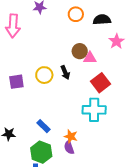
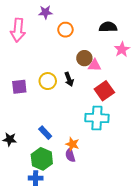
orange circle: (76, 14) -> (65, 30), moved

